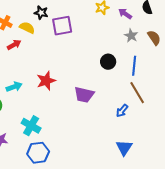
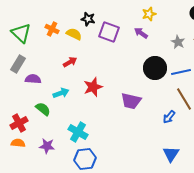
purple arrow: (125, 14) -> (141, 33), moved
purple square: (62, 26) -> (109, 32), turned 30
red arrow: (14, 45) -> (70, 62), moved
black circle: (108, 62) -> (155, 68), size x1.5
blue line: (134, 66) -> (181, 72), turned 72

